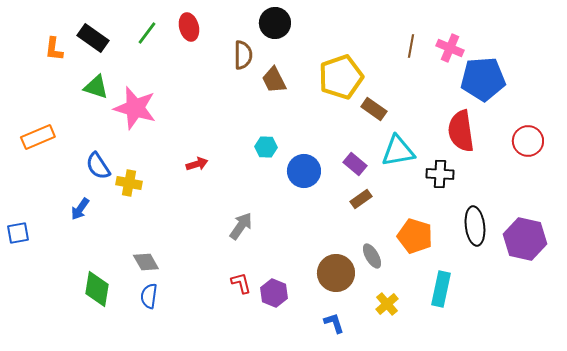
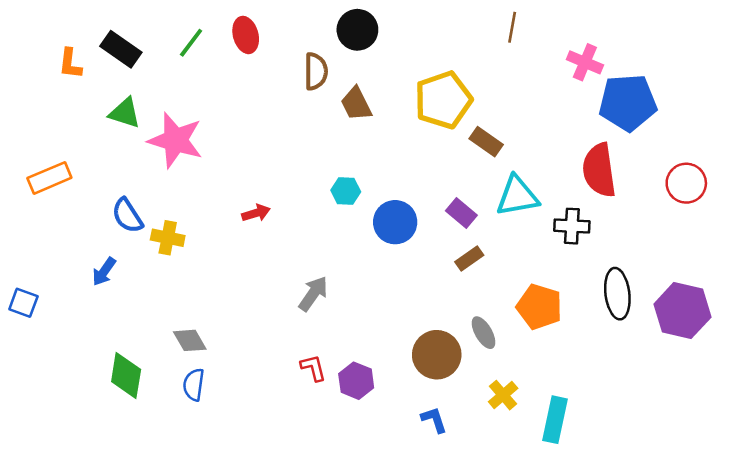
brown line: (411, 46) -> (512, 27), moved
blue square: (18, 233) -> (23, 303), turned 30
cyan rectangle: (441, 289) -> (555, 420), moved

